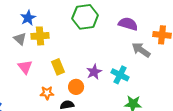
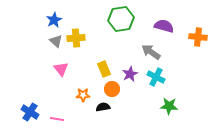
blue star: (28, 18) -> (54, 20), moved
gray arrow: (141, 50) -> (151, 52), moved
yellow rectangle: (58, 67) -> (104, 69), moved

